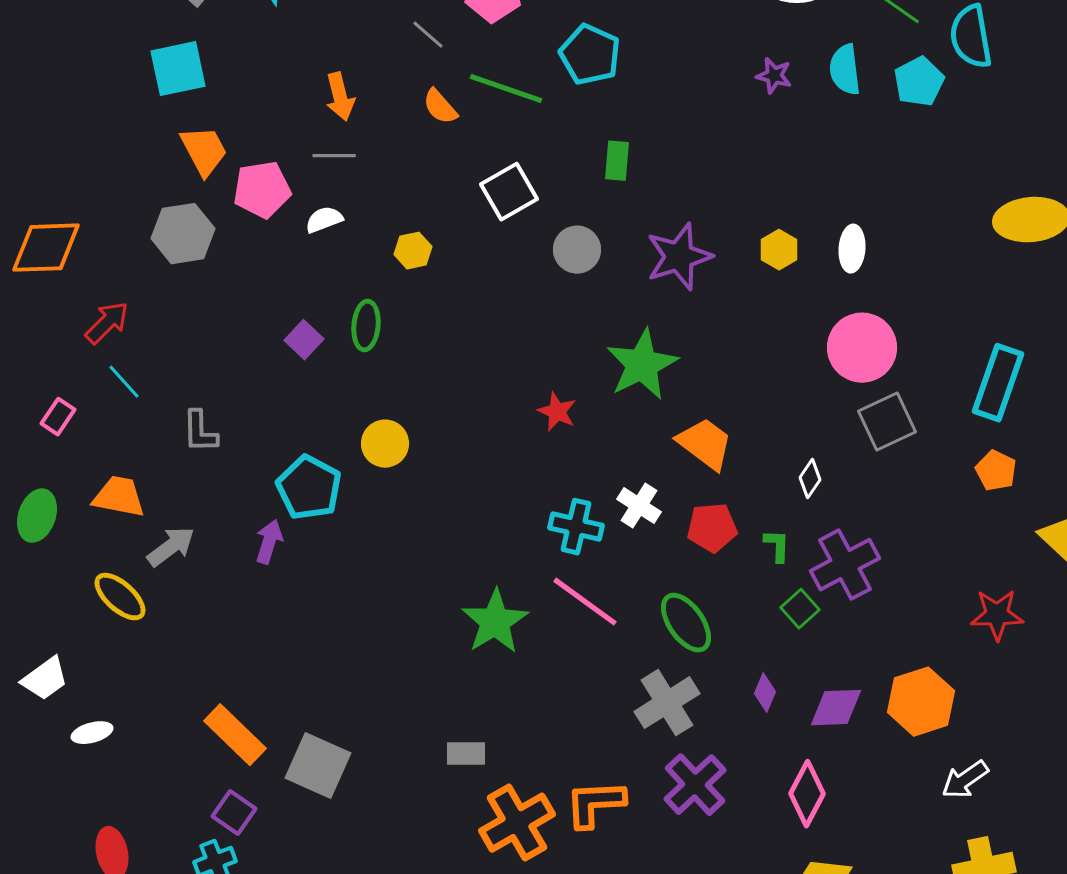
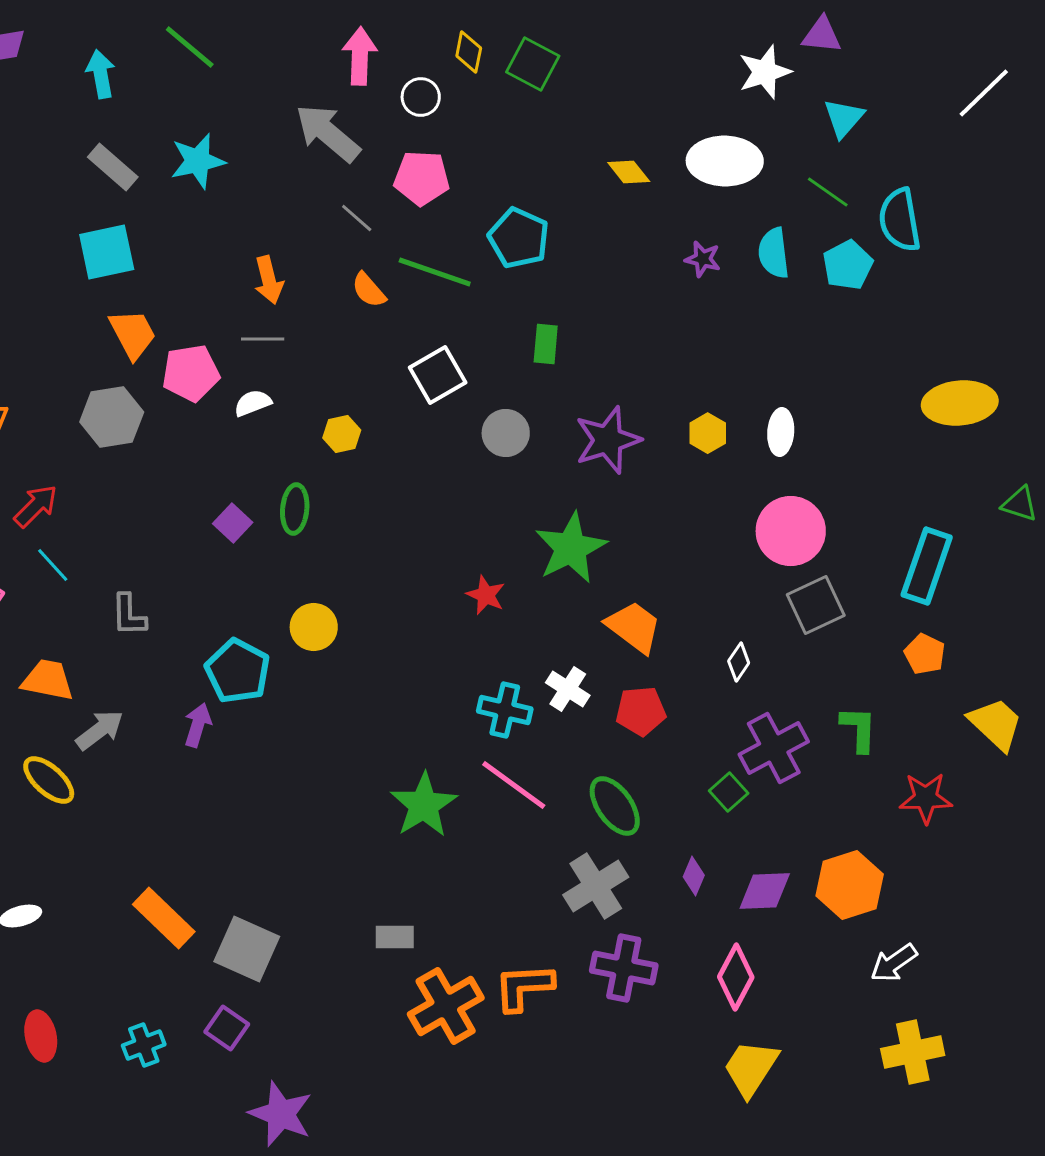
green L-shape: (777, 546) -> (859, 729), moved, size x1.4
purple cross: (695, 785) -> (624, 968), turned -36
purple square: (234, 813) -> (227, 1028), moved

